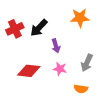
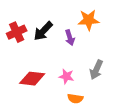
purple arrow: (56, 46) -> (70, 38), moved
orange semicircle: (81, 89) -> (75, 99), moved

